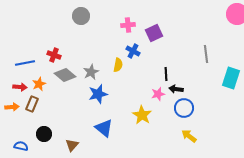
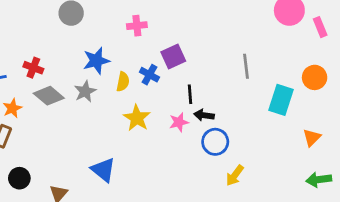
purple square: (154, 33) -> (173, 56), moved
blue cross: (133, 51) -> (149, 75), moved
blue star: (98, 94) -> (96, 61), moved
yellow star: (142, 115) -> (137, 118), moved
yellow arrow: (189, 136) -> (235, 175), moved, turned -91

